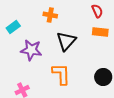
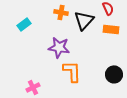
black triangle: (66, 41) -> (84, 20), moved
purple star: (31, 50) -> (59, 47), moved

